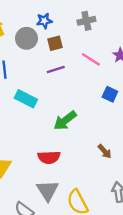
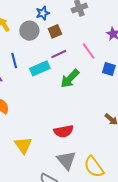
pink line: (91, 59) -> (89, 51), moved, turned 30
cyan rectangle: (26, 99) -> (40, 68), moved, turned -42
green arrow: (65, 120) -> (70, 79), moved

